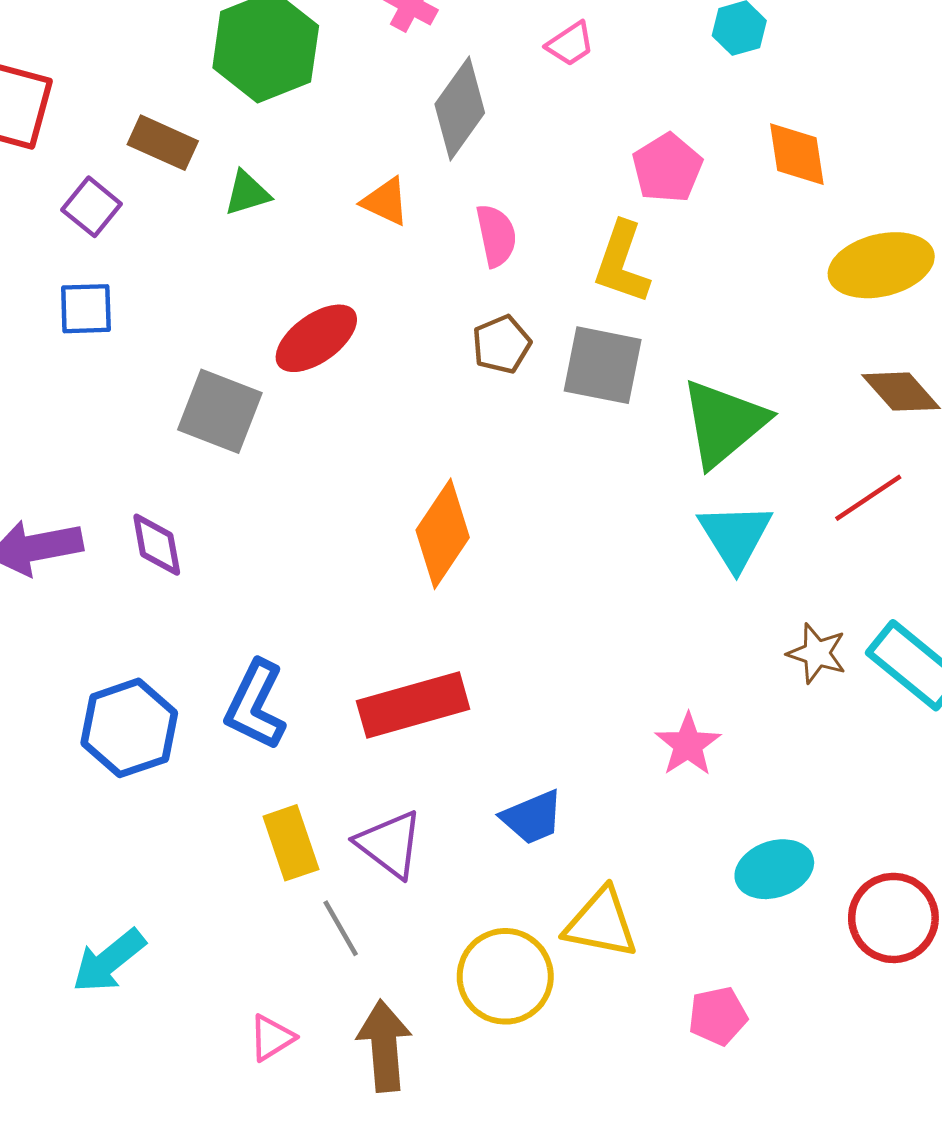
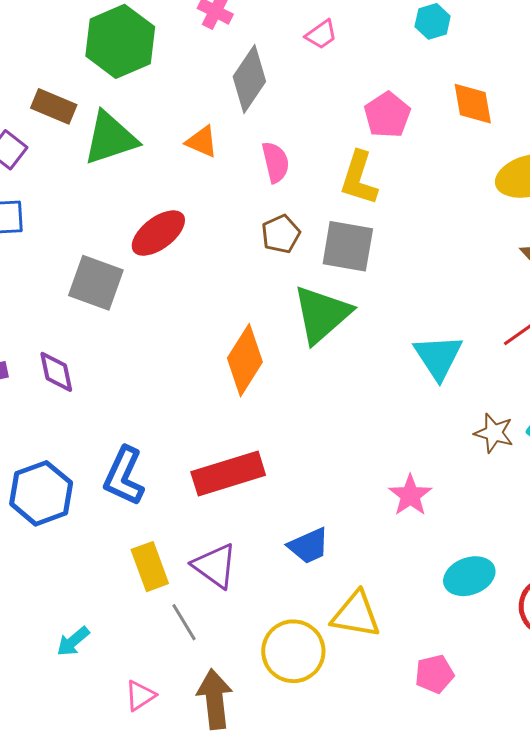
green triangle: (247, 193) -> (110, 138), size x1.8
green triangle: (724, 423) -> (322, 314), moved
cyan arrow: (109, 961) -> (73, 641), moved, size x0.7

